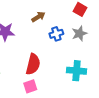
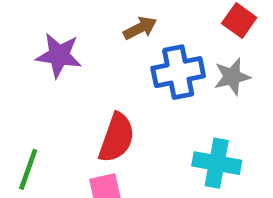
blue cross: (56, 34) -> (178, 72), size x1.5

